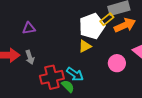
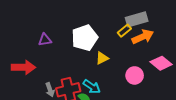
white pentagon: (92, 26) -> (85, 38), moved
gray arrow: (30, 57) -> (50, 90), moved

